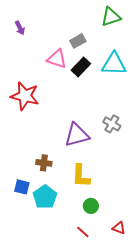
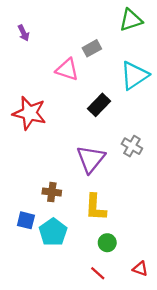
cyan triangle: (114, 64) -> (134, 75), turned -36
black rectangle: (81, 67) -> (99, 105), moved
purple triangle: (77, 135) -> (91, 159), turned -36

